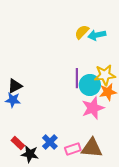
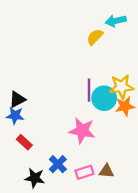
cyan arrow: (97, 35) -> (116, 21), moved
pink star: (93, 108) -> (82, 131), moved, turned 30
red rectangle: (18, 143) -> (24, 142), moved
brown triangle: (92, 148) -> (106, 171), size x0.6

